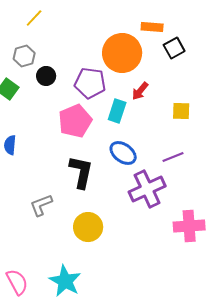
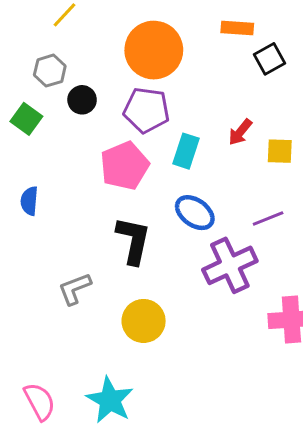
orange circle: (122, 53) -> (154, 50), moved
red arrow: (140, 91) -> (240, 132), moved

